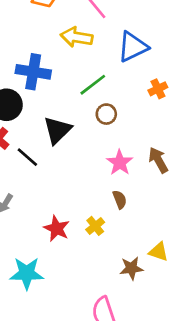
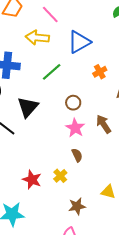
brown circle: (106, 114) -> (73, 103), moved
brown star: (131, 268) -> (77, 206), moved

